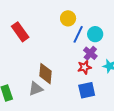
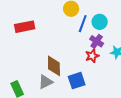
red rectangle: (20, 32) -> (25, 27), turned -60
blue square: (87, 90) -> (77, 81), moved

